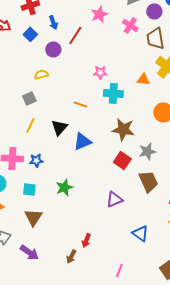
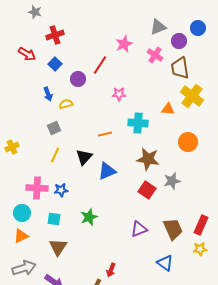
blue arrow: (53, 22) -> (48, 94), moved
pink star: (100, 72) -> (119, 94), moved
orange line: (80, 104) -> (105, 134), turned -32
brown trapezoid: (148, 181) -> (173, 229), moved

